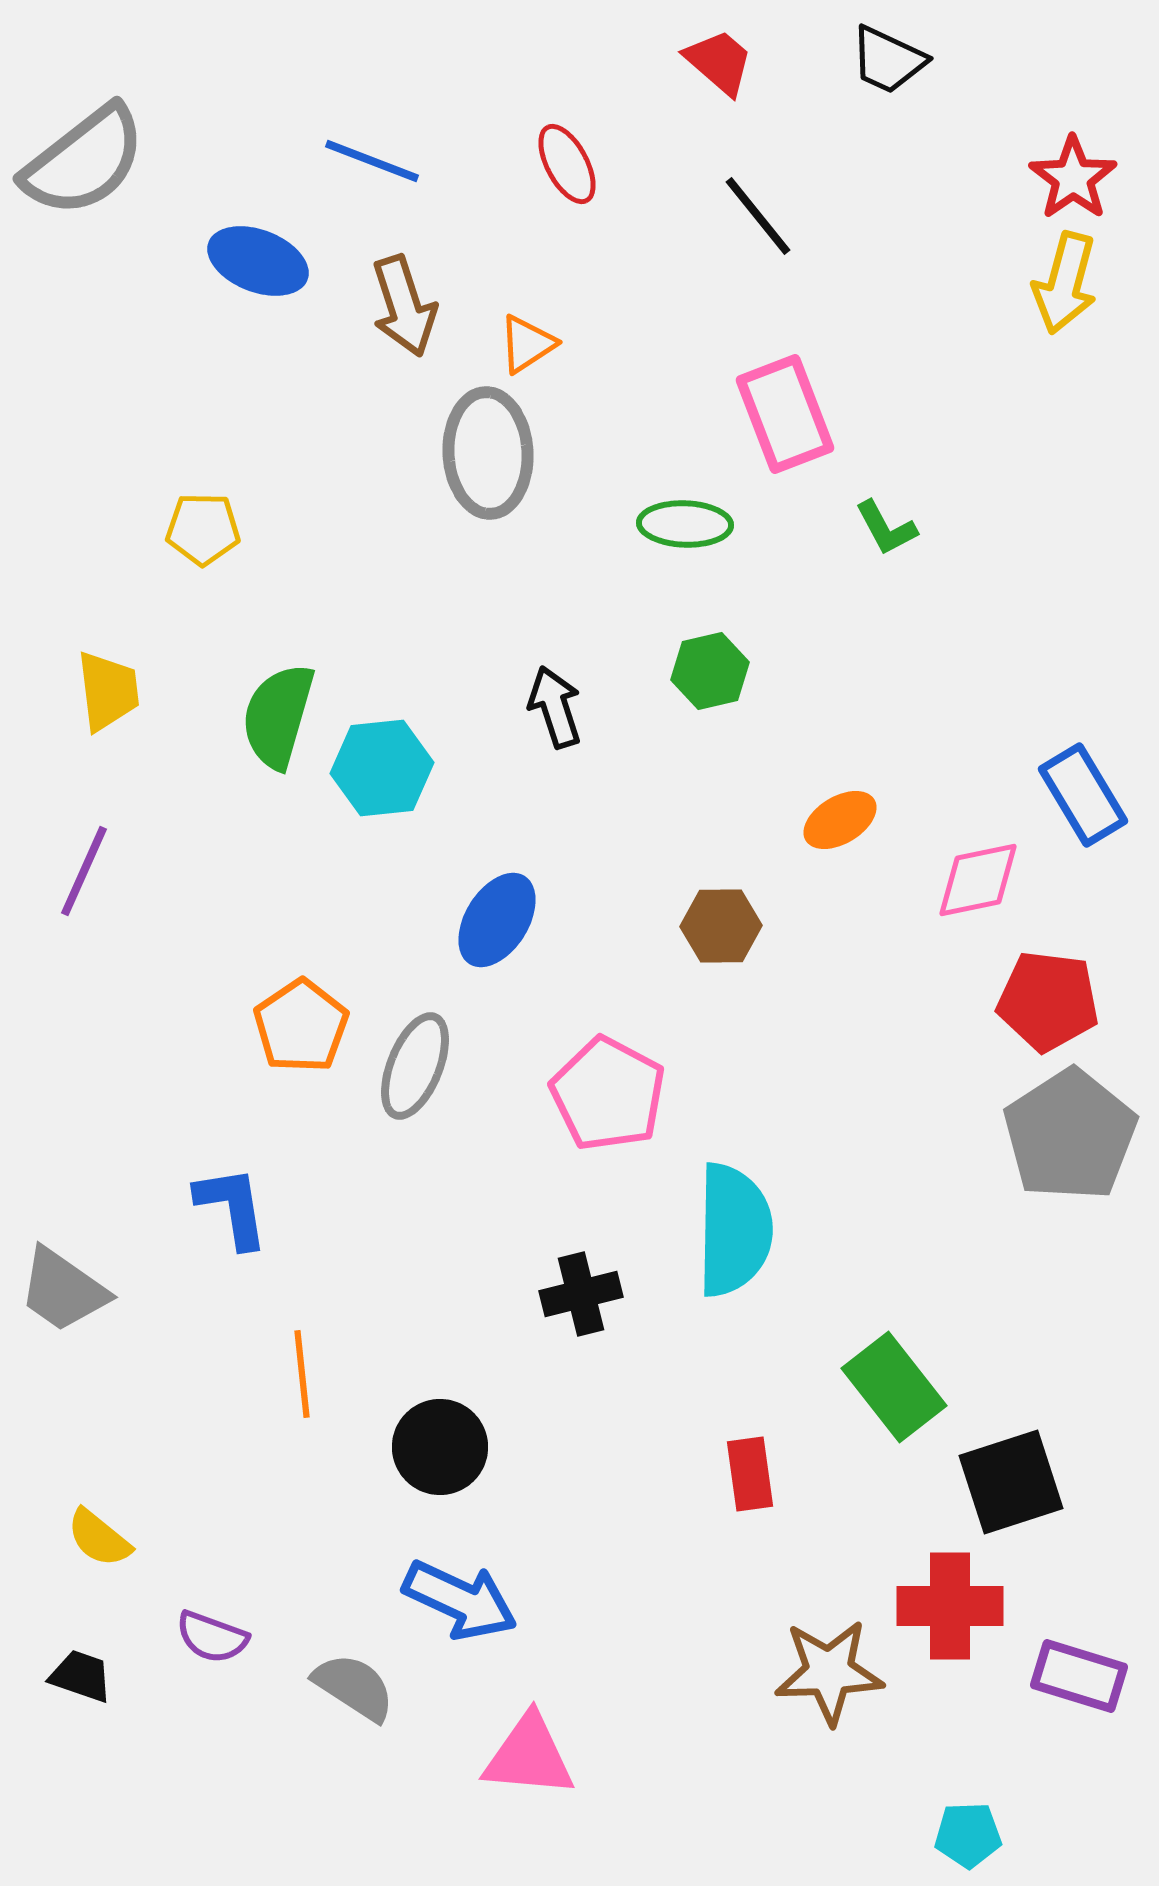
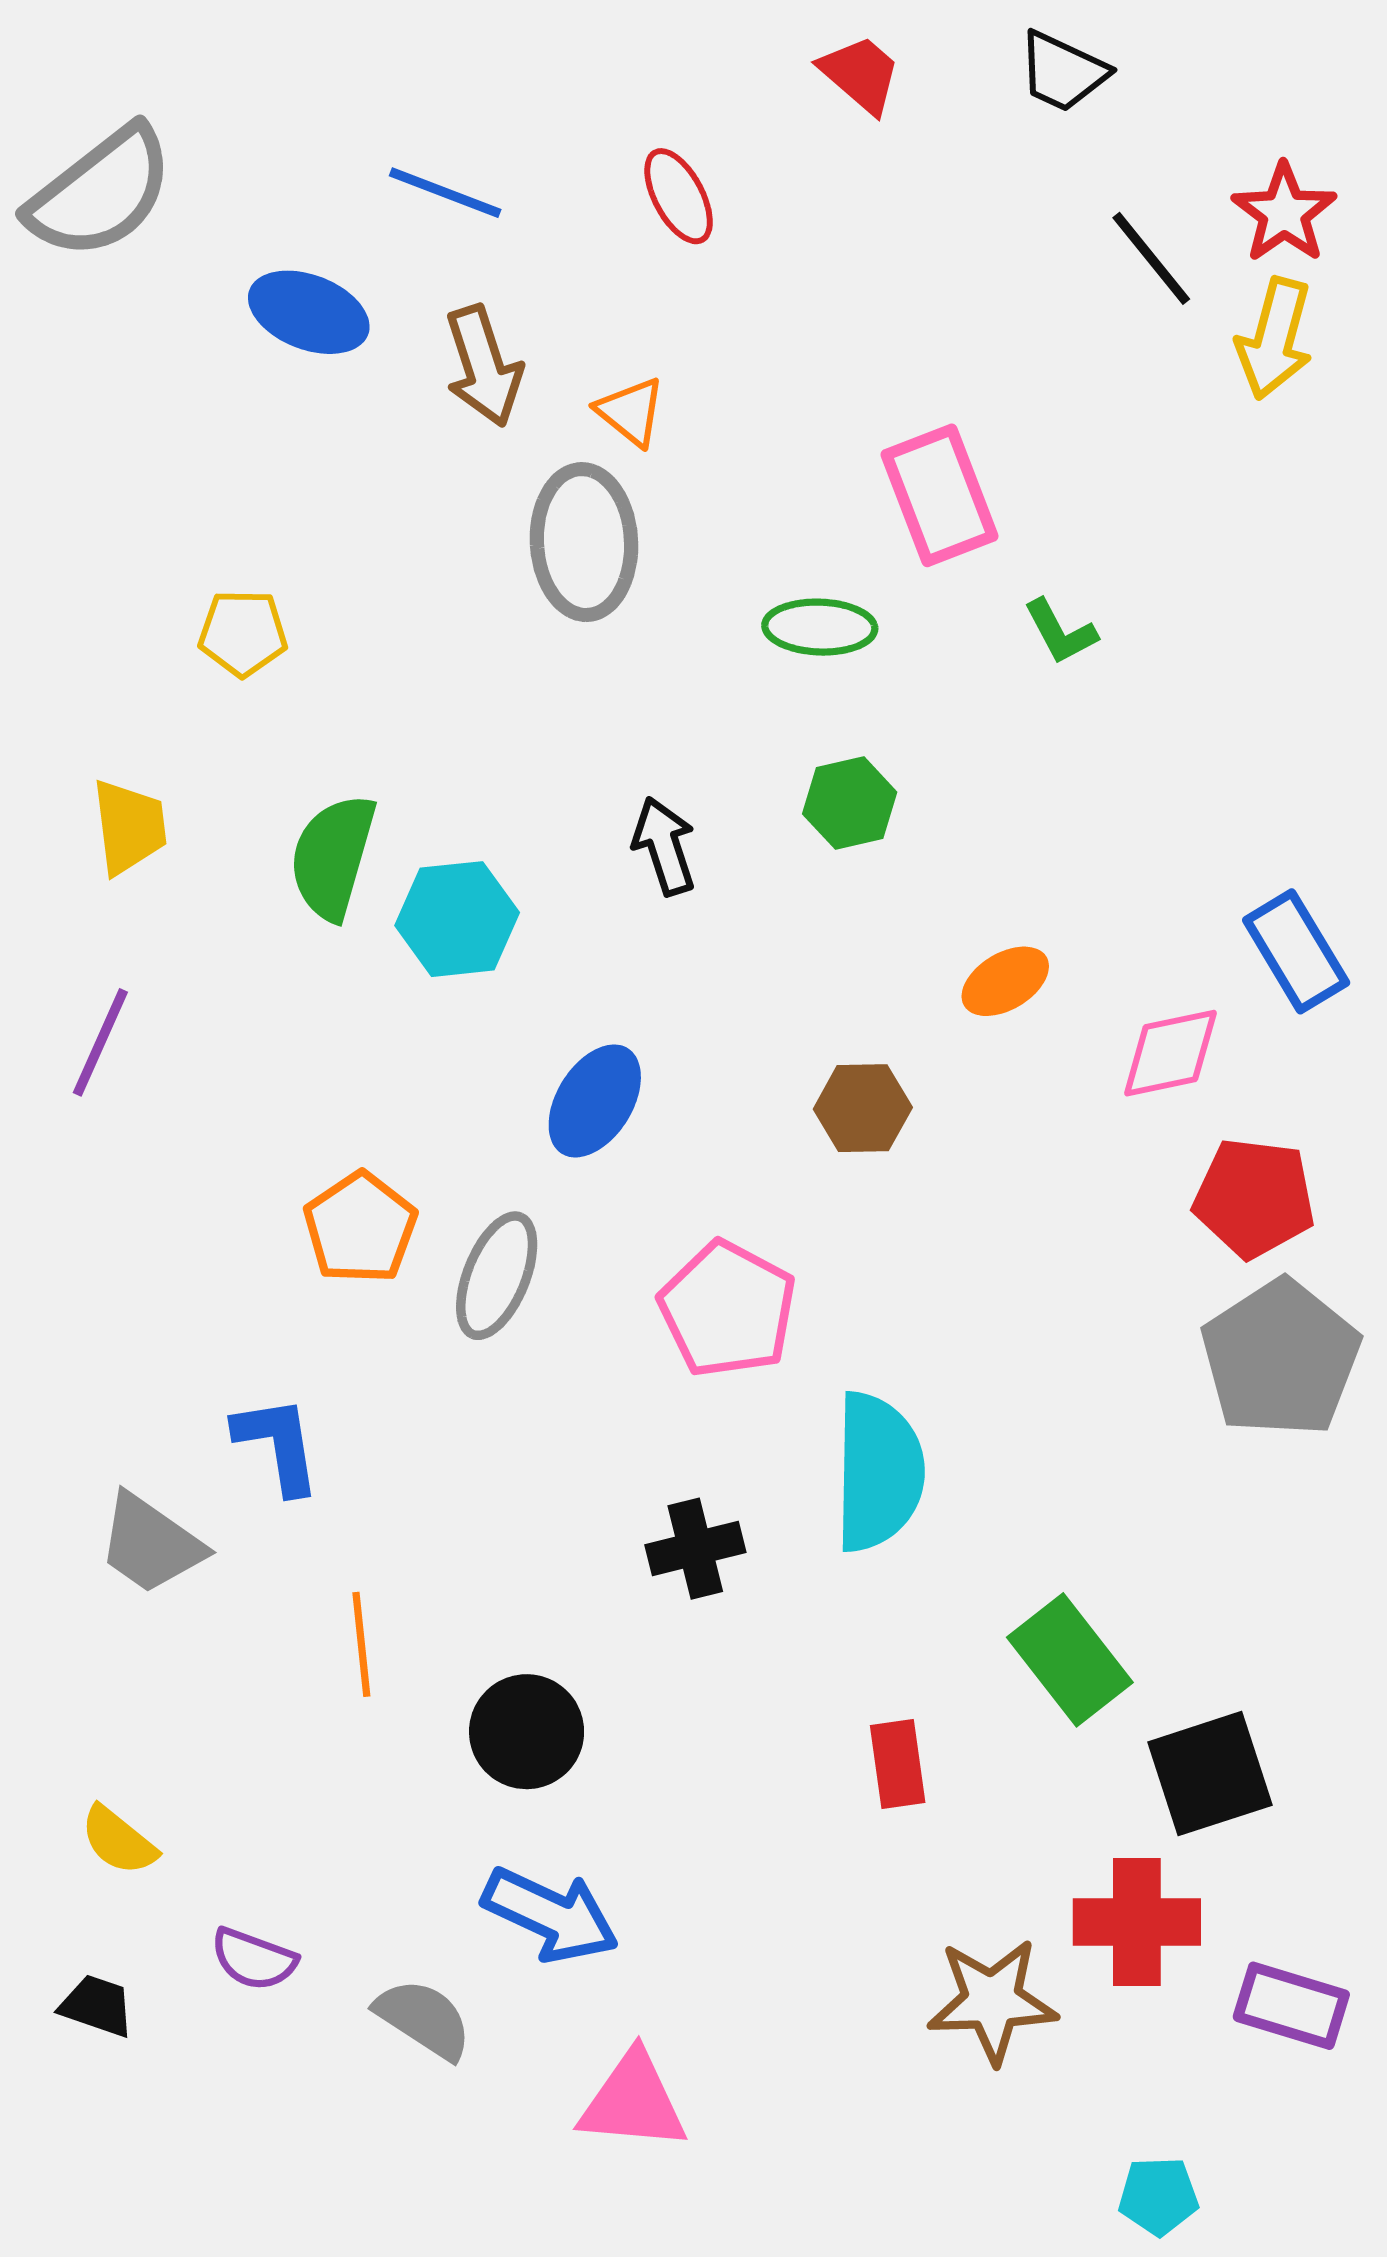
black line: (758, 216) -> (1151, 258), moved
orange triangle: (527, 344) -> (631, 412), turned -48
gray trapezoid: (63, 1290) -> (151, 1544), moved

